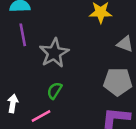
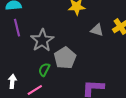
gray pentagon: (118, 82) -> (65, 58), moved, turned -30

